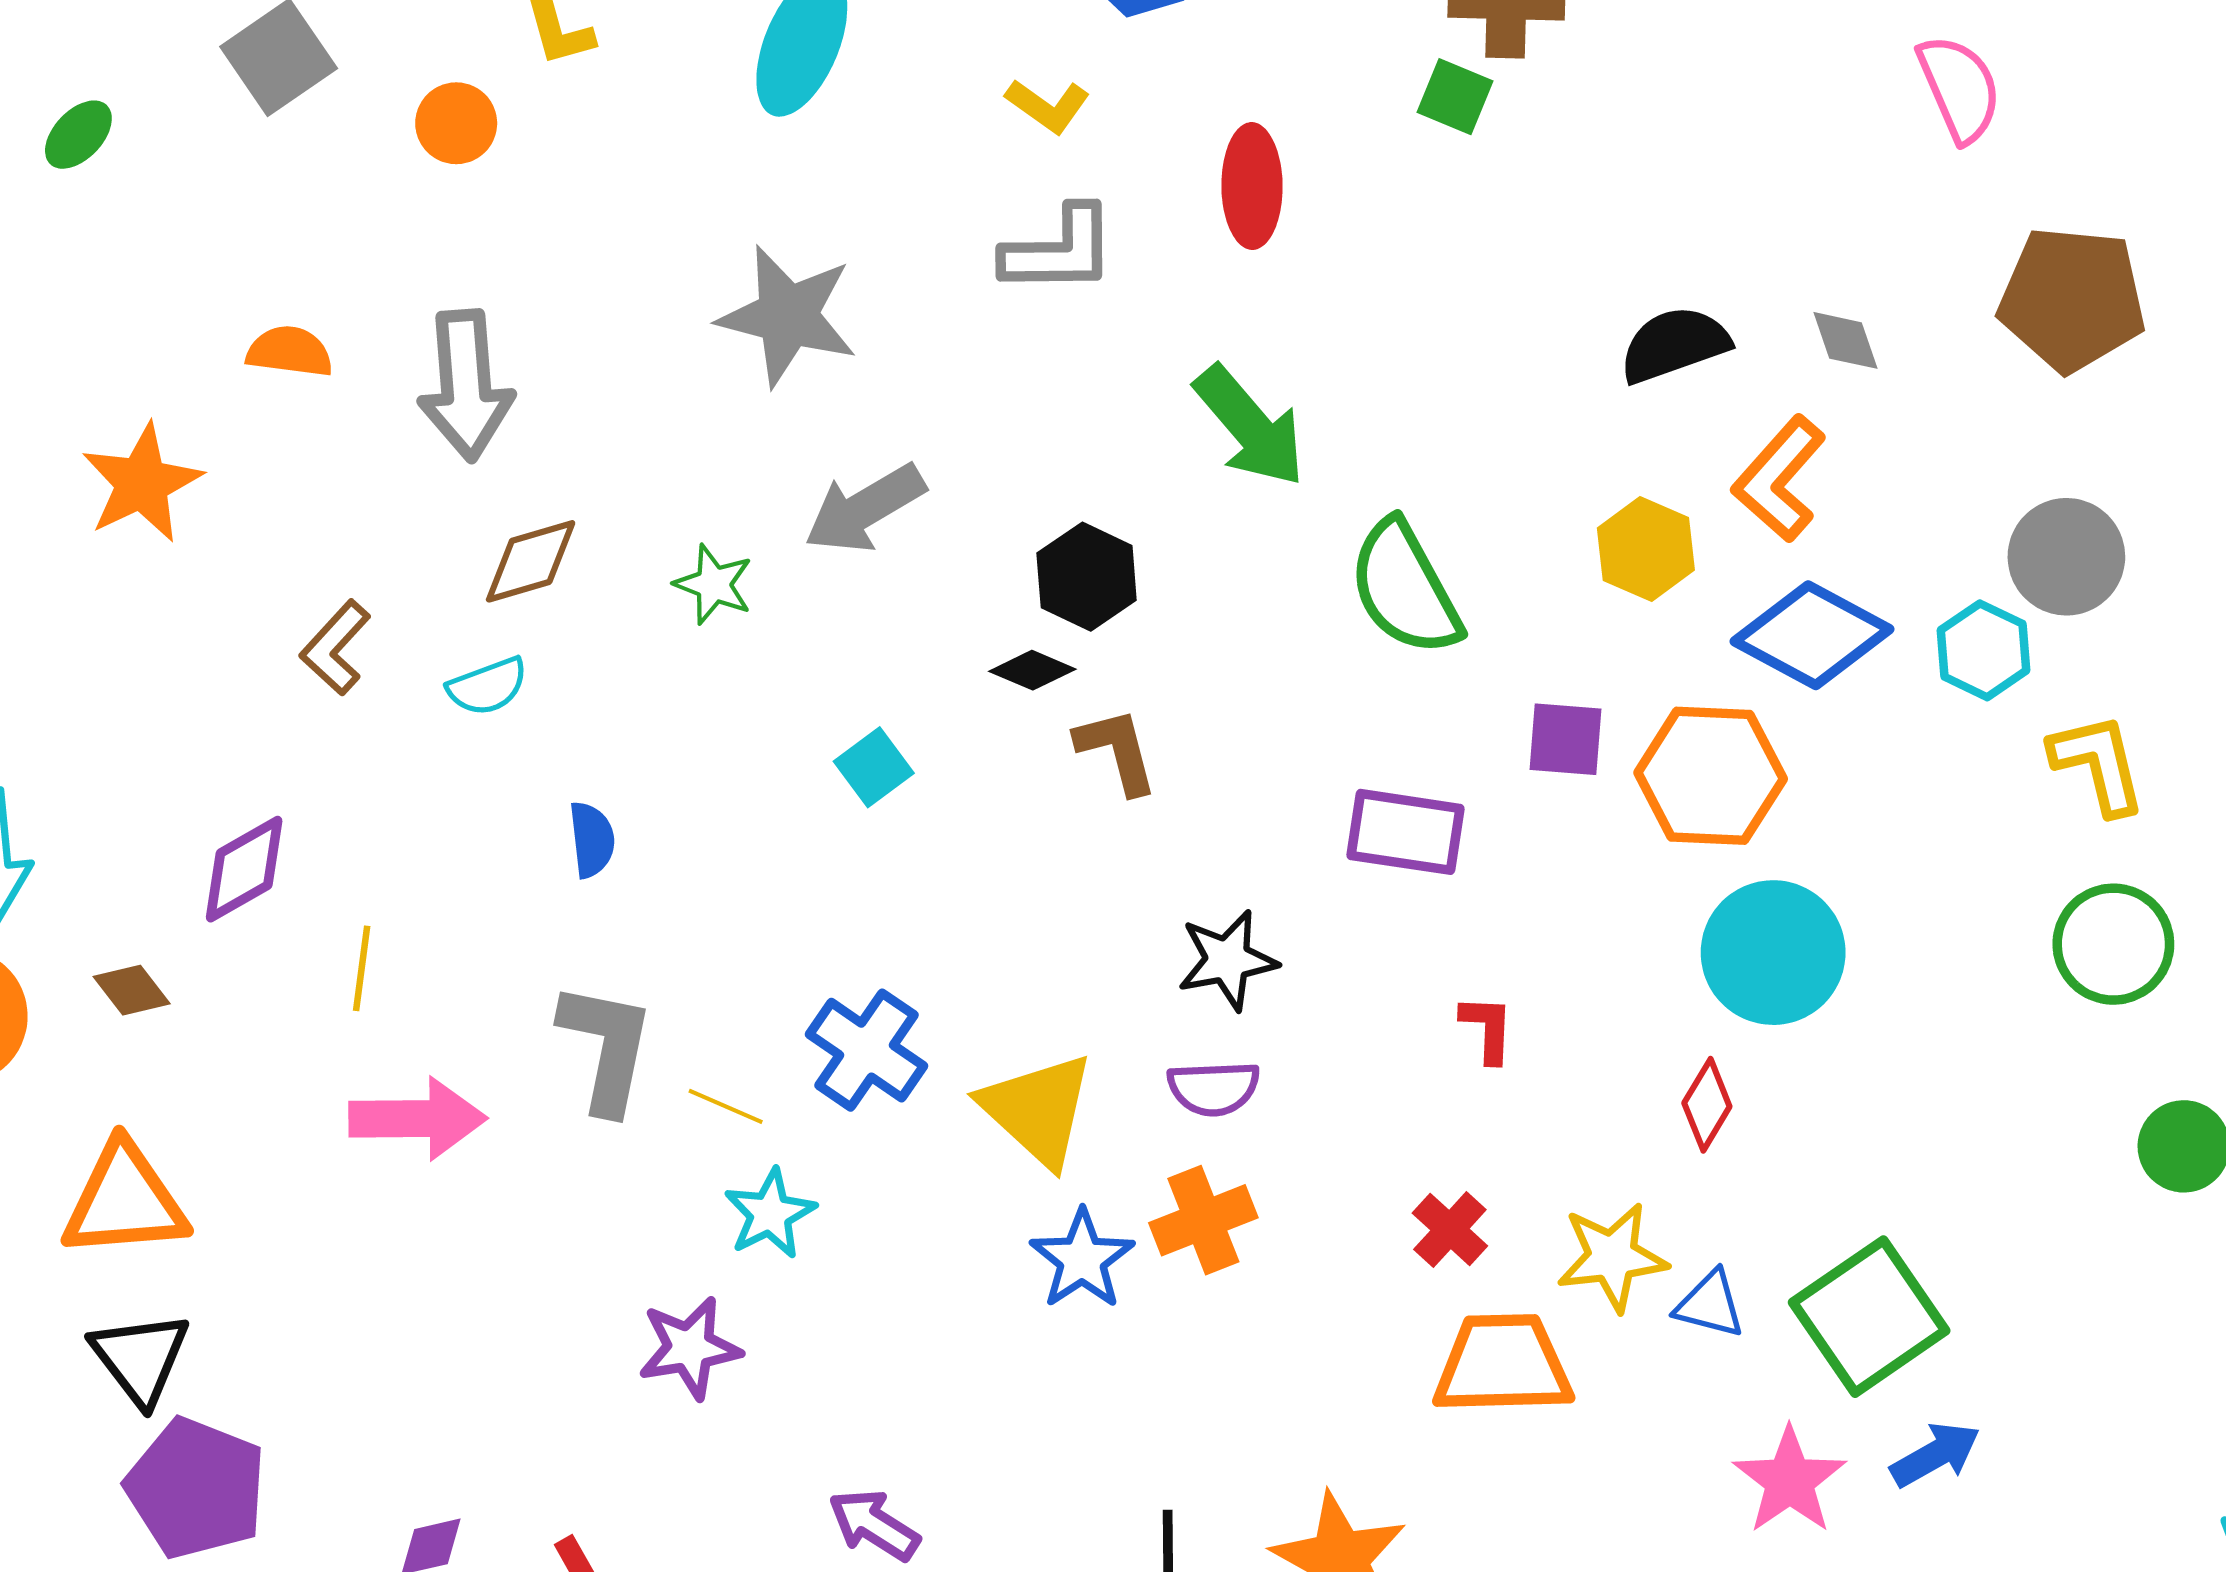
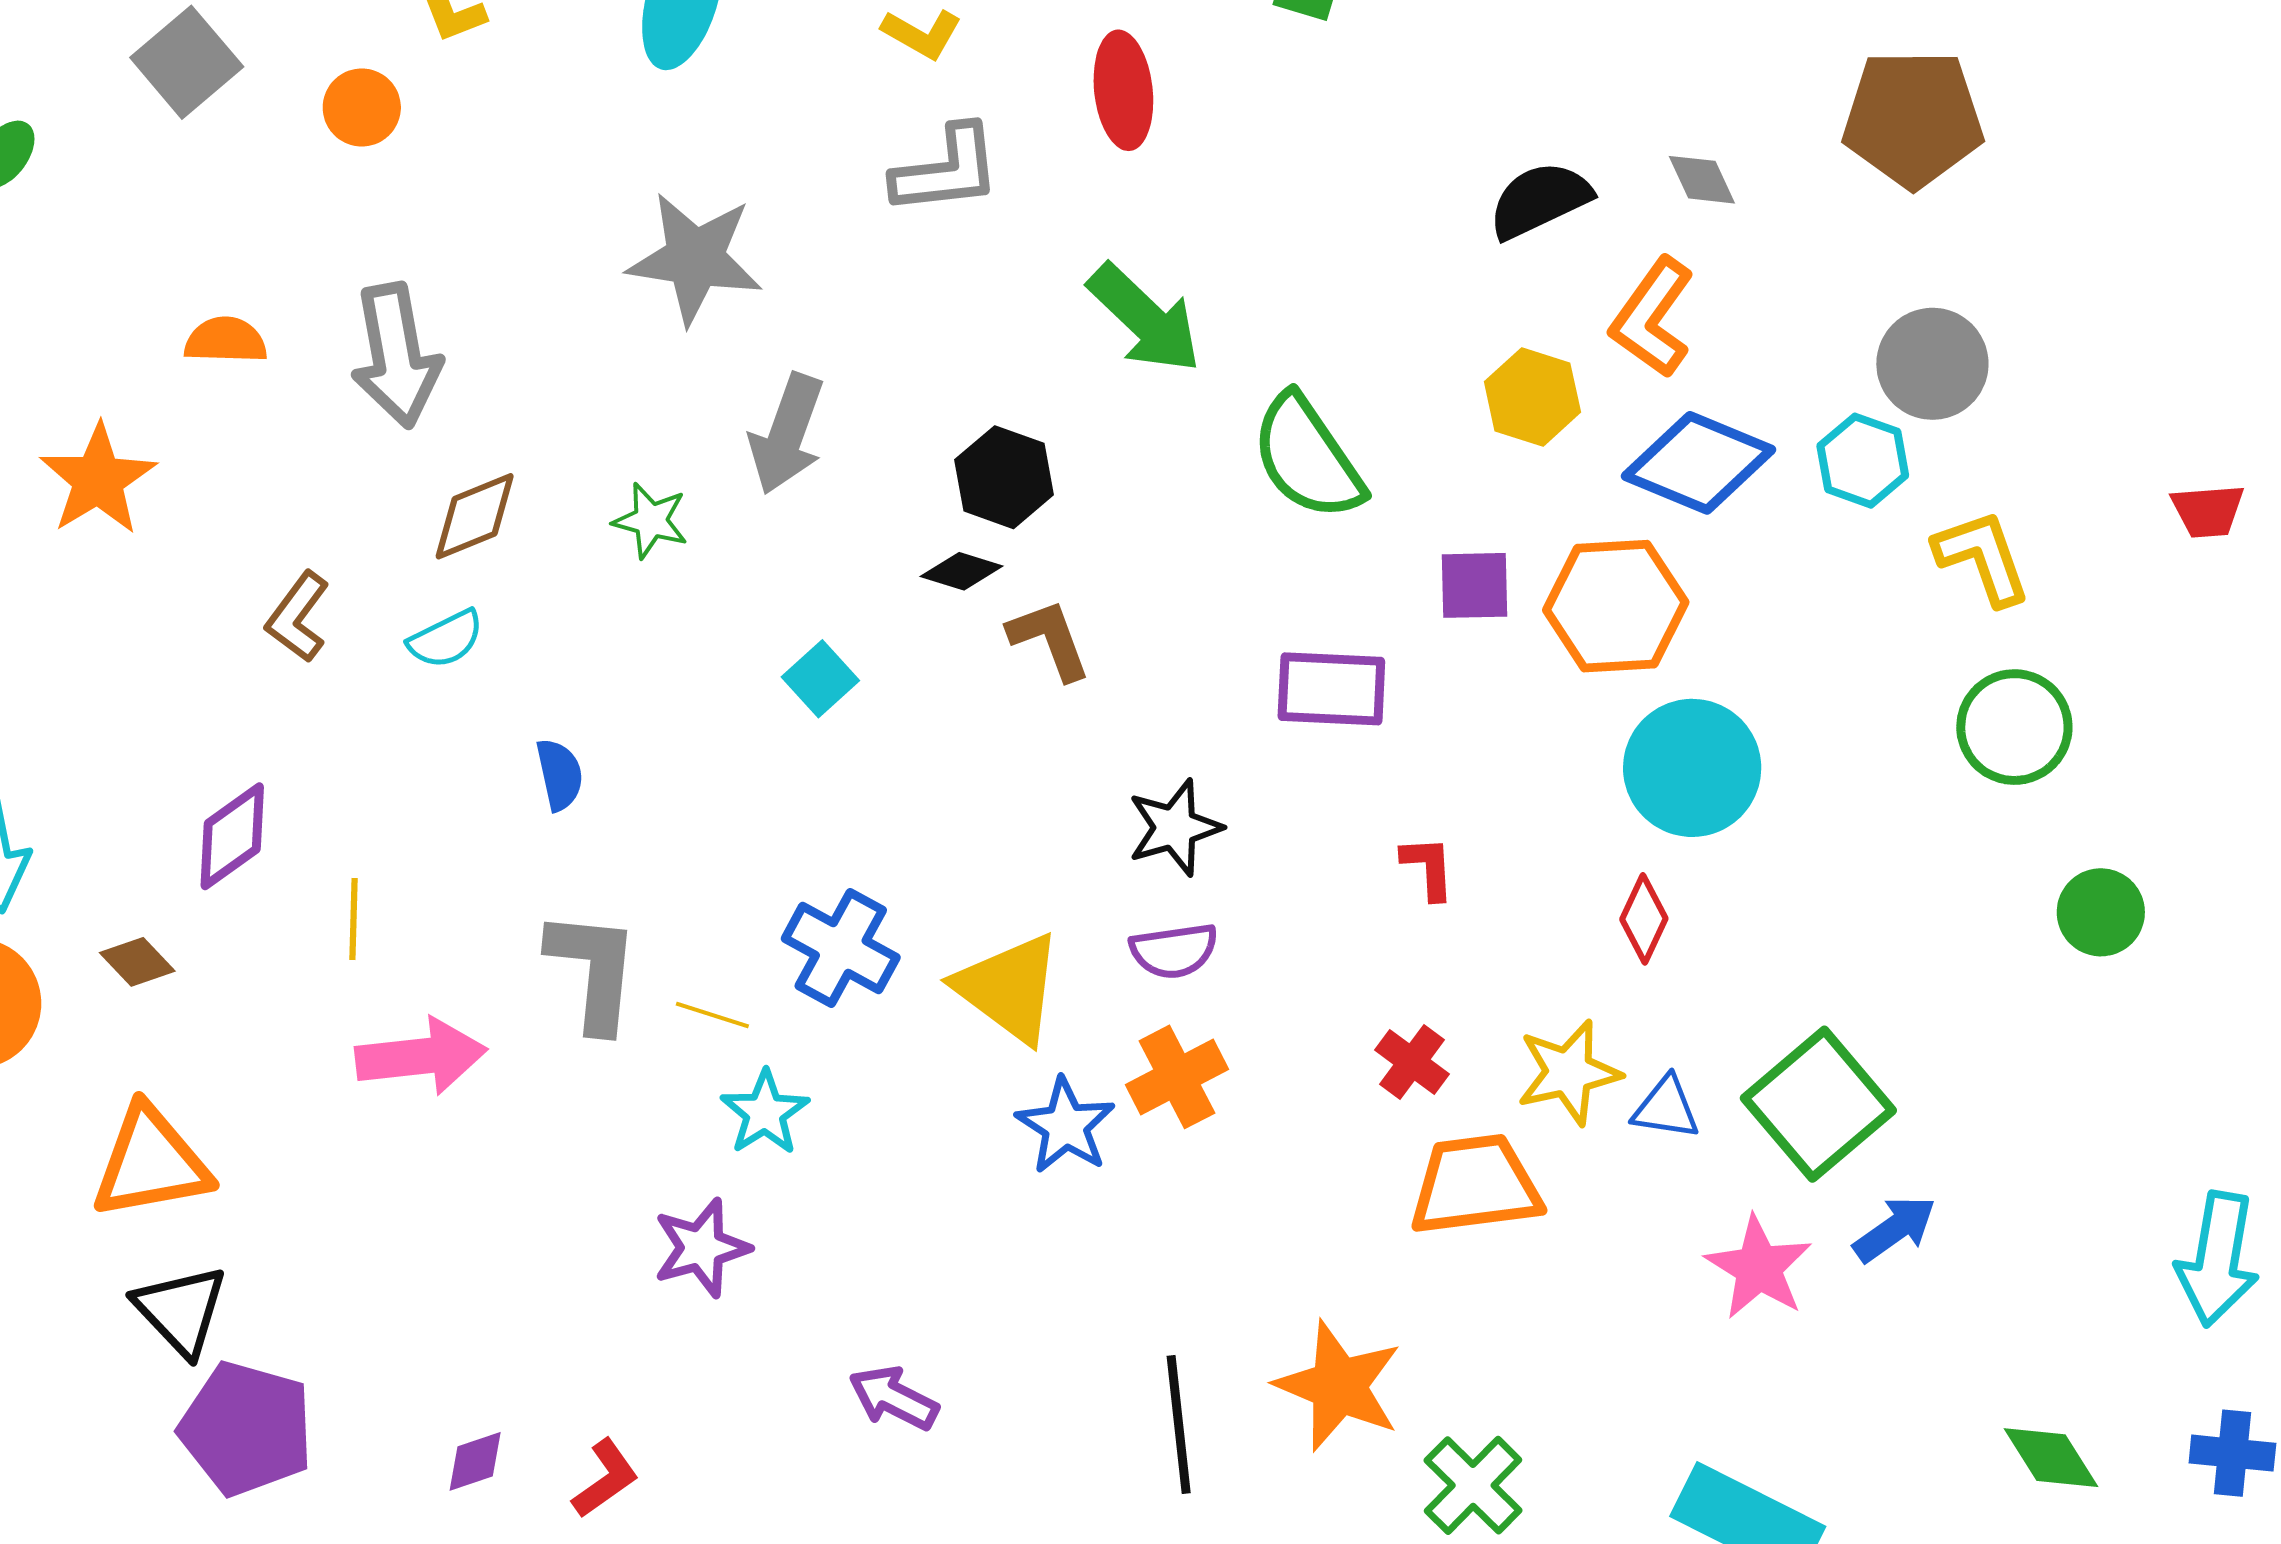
gray arrow: (865, 509) -> (787, 434), turned -34

